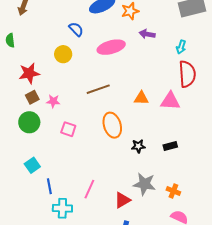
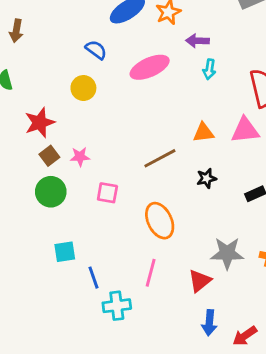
cyan arrow: (181, 47) -> (209, 69), moved
brown line: (98, 89) -> (160, 158), moved
orange ellipse: (112, 125) -> (160, 221), moved
black star: (138, 146) -> (206, 178), moved
cyan square: (32, 165) -> (65, 252), turned 35

